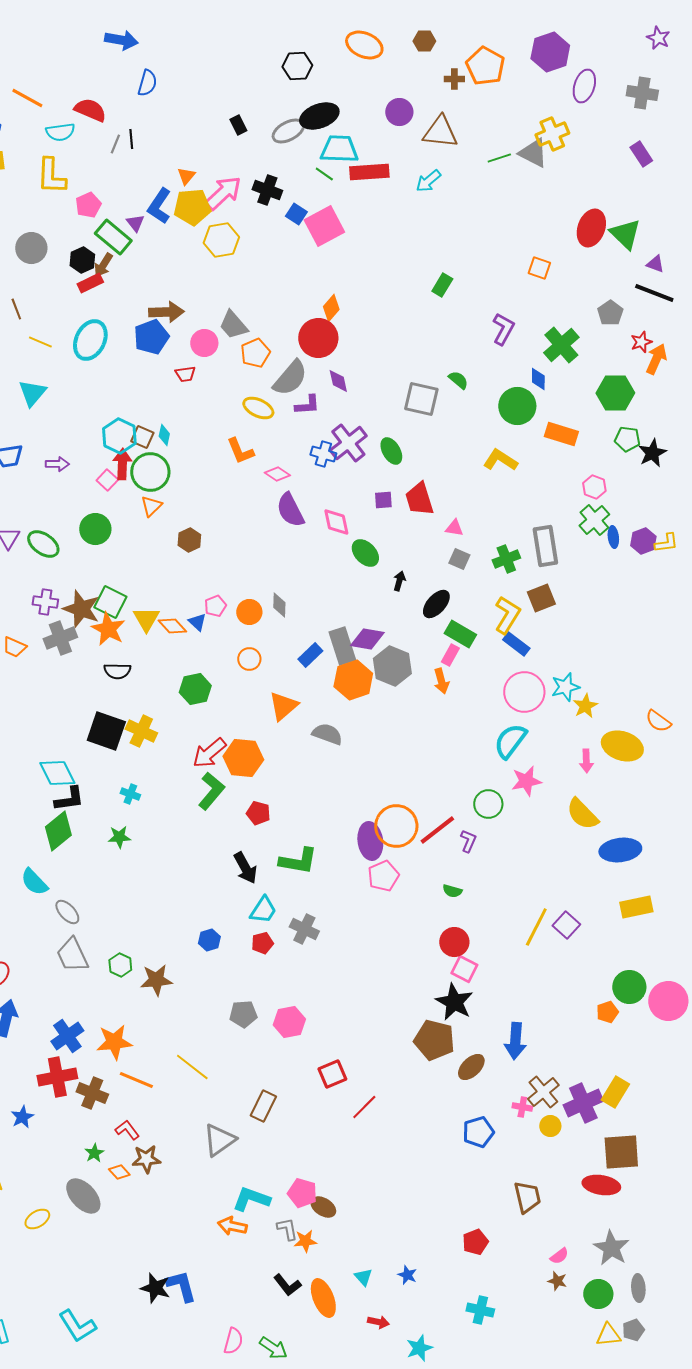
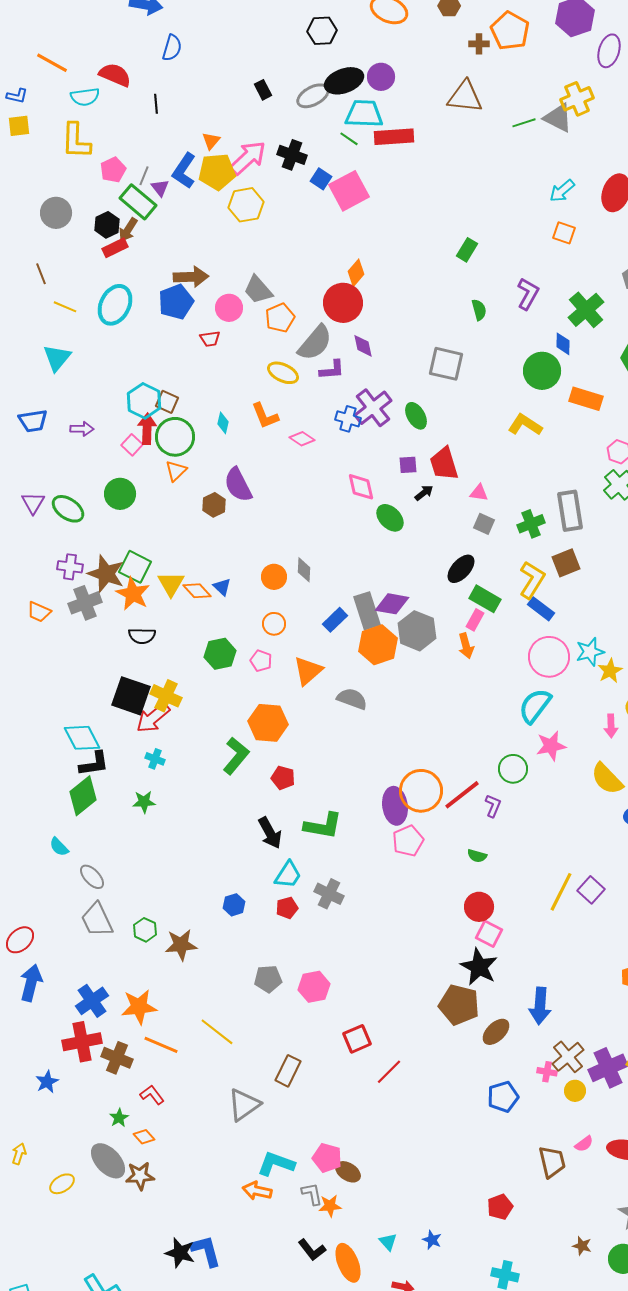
purple circle: (399, 112) -> (381, 77), moved
gray line: (115, 144) -> (144, 176), moved
cyan arrow: (428, 181) -> (562, 191), moved
green semicircle: (458, 380) -> (479, 310), moved, turned 35
cyan diamond: (164, 435) -> (223, 423), moved
purple semicircle: (290, 510) -> (238, 485), moved
black arrow: (399, 581) -> (424, 493), moved, turned 36
pink pentagon: (215, 606) -> (261, 661), moved, turned -30
red arrow: (209, 753) -> (153, 718), moved
cyan semicircle: (34, 882) -> (59, 847), size x0.7
brown star: (146, 1159) -> (140, 1176), moved
pink semicircle: (559, 1256) -> (584, 1144), moved

